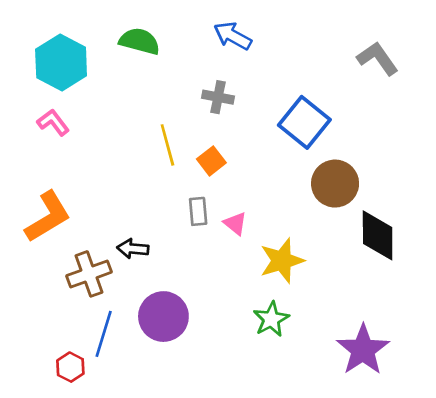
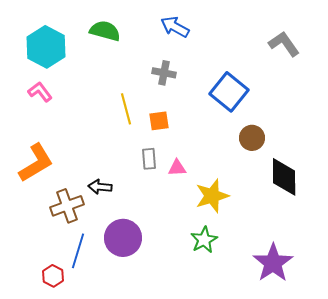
orange square: (211, 161) -> (159, 121), turned 30
brown circle: (335, 184) -> (252, 138), size x0.7
pink triangle: (235, 223) -> (177, 168), turned -42

